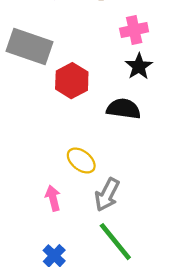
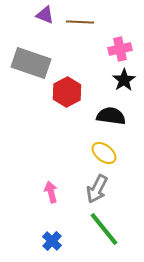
yellow ellipse: (81, 161) -> (104, 153), moved

